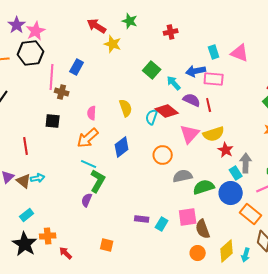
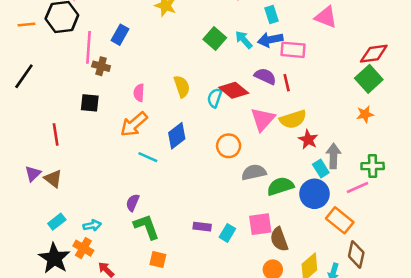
cyan rectangle: (214, 52) -> (272, 14), moved
cyan arrow: (174, 83) -> (244, 40), moved
cyan line: (89, 164) -> (148, 157), moved
cyan arrow: (38, 178) -> (92, 225), moved
green L-shape: (98, 181) -> (147, 227), moved, turned -50
orange cross: (48, 236) -> (83, 248), turned 35

